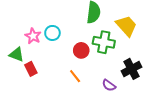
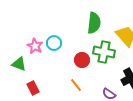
red rectangle: (31, 69) -> (33, 88), moved

